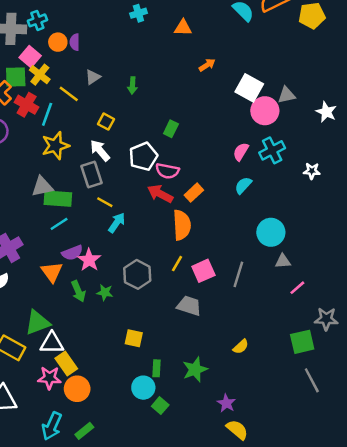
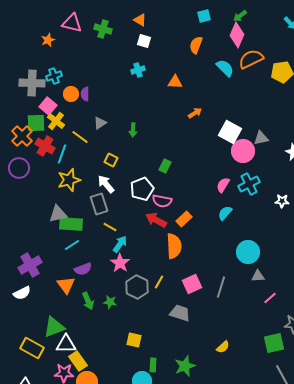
pink star: (89, 260) -> (120, 263), moved
yellow line: (177, 264) -> (159, 282), moved

